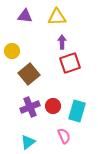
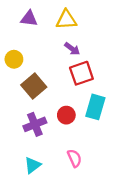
purple arrow: (62, 42) -> (72, 49), turned 128
red circle: (53, 106) -> (66, 115), moved
cyan rectangle: (77, 111) -> (95, 107), moved

